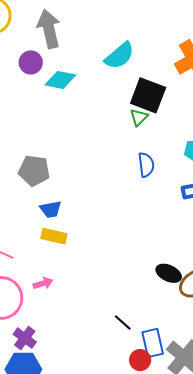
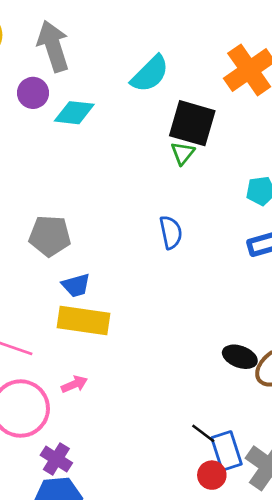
blue semicircle: (146, 165) -> (171, 232), moved
yellow rectangle: (54, 236) -> (84, 321), size x1.5
black line: (123, 322) -> (203, 433), moved

